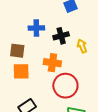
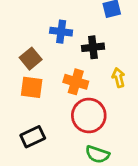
yellow arrow: (82, 46) -> (119, 78), moved
brown square: (17, 51) -> (31, 59), turned 35

